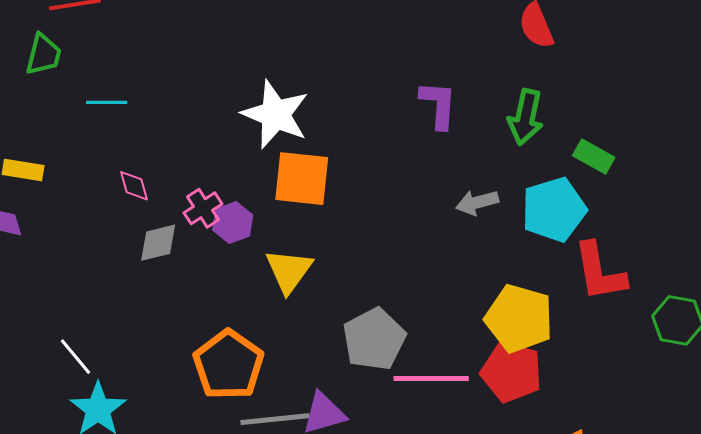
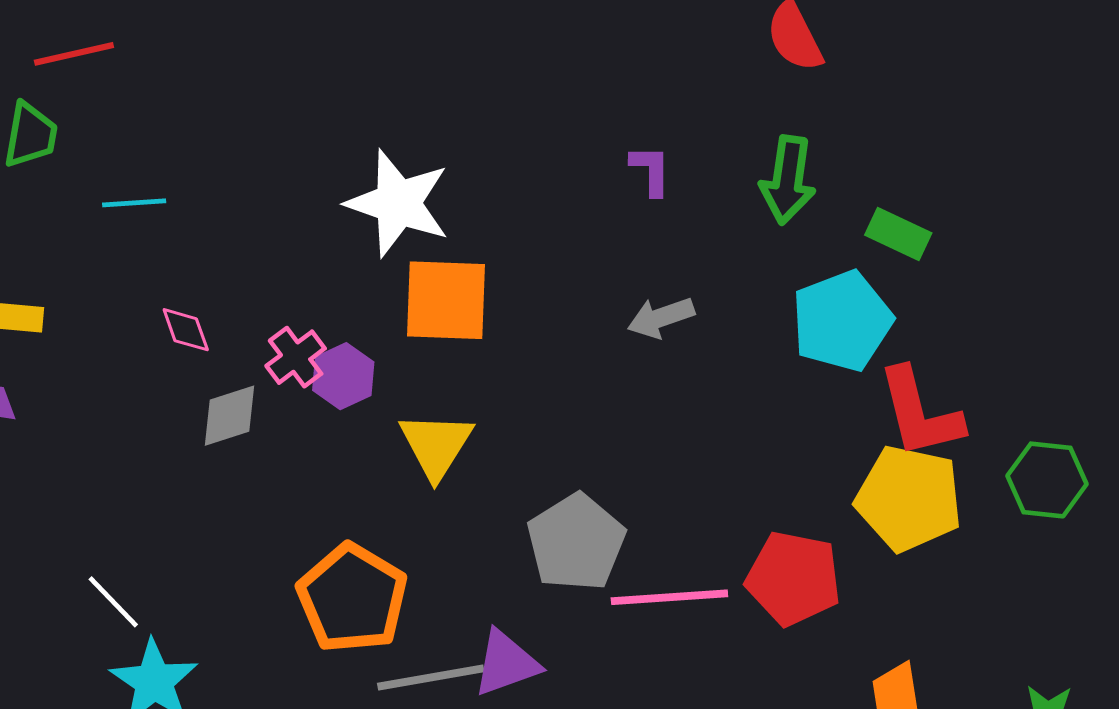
purple L-shape: (438, 105) -> (651, 170), size x0.7
gray arrow: (477, 202) -> (661, 317), moved
yellow pentagon: (519, 318) -> (909, 498), moved

